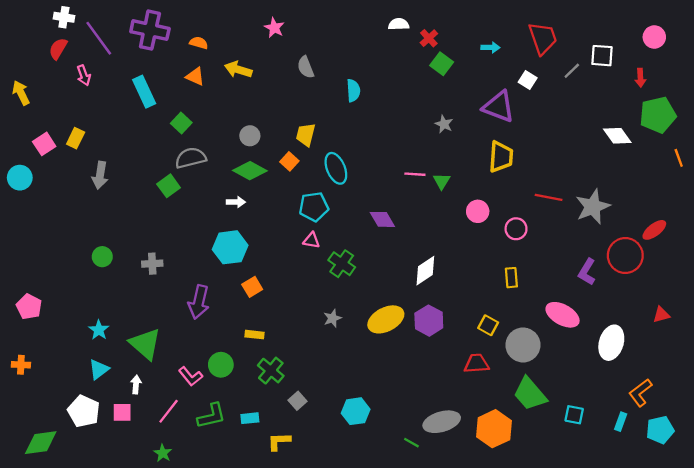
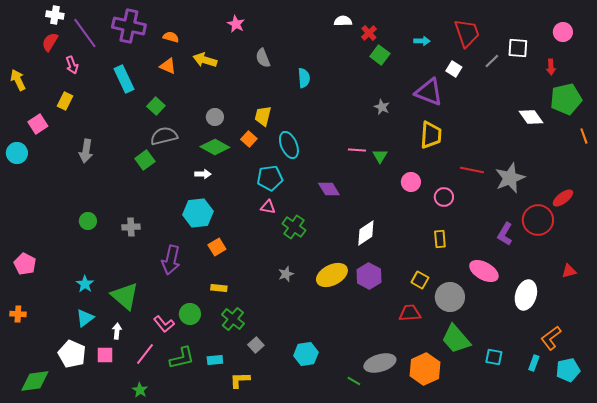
yellow rectangle: (76, 138) -> (65, 101), moved

